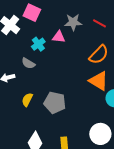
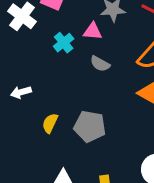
gray semicircle: (28, 63) -> (100, 64), moved

